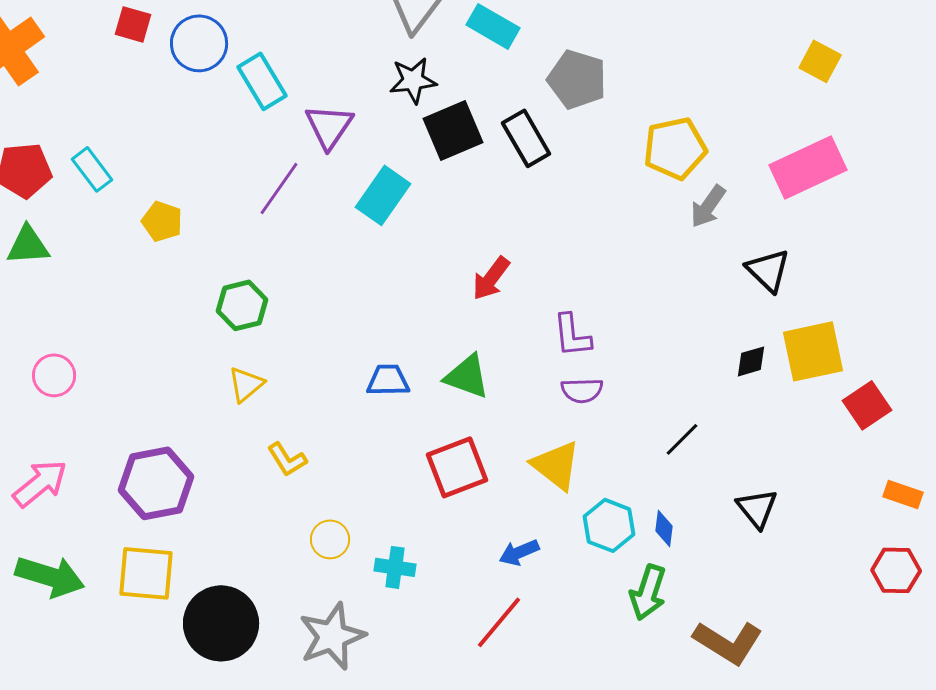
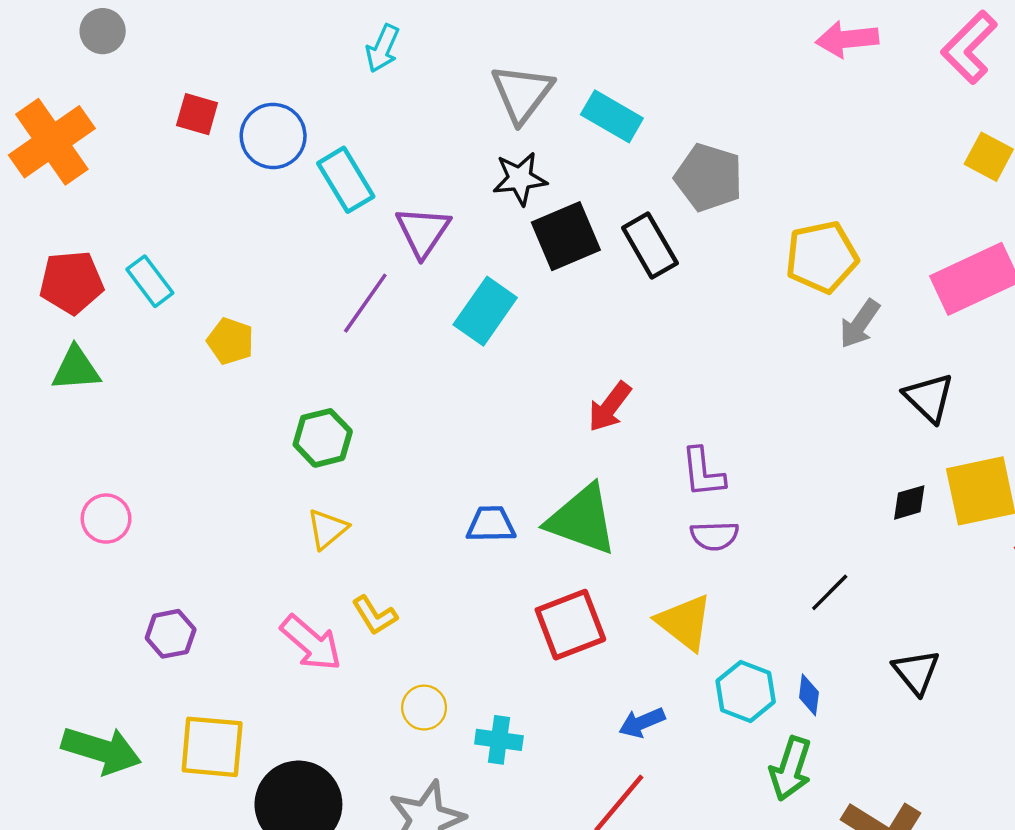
green triangle: (467, 376) -> (582, 520), size x1.4
pink arrow: (40, 483) -> (311, 643), moved, turned 80
purple hexagon: (156, 483) -> (171, 634), moved, size x0.6

